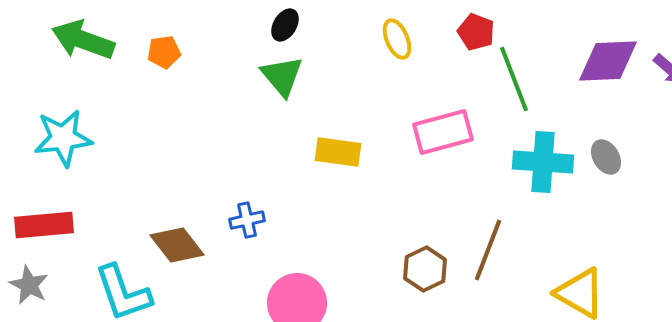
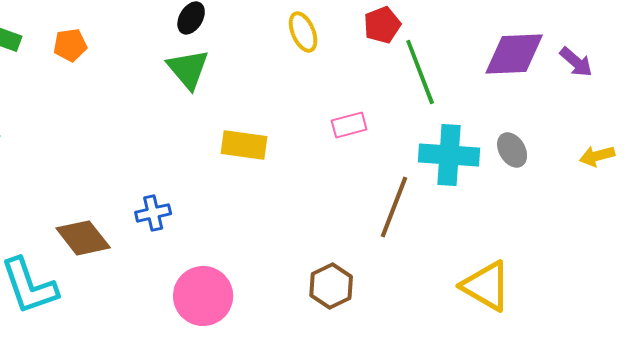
red pentagon: (476, 32) -> (382, 25), turned 30
pink rectangle: (443, 132) -> (349, 125), size x0.6
brown line: (488, 250) -> (394, 207), moved
brown hexagon: (425, 269) -> (331, 286), moved

